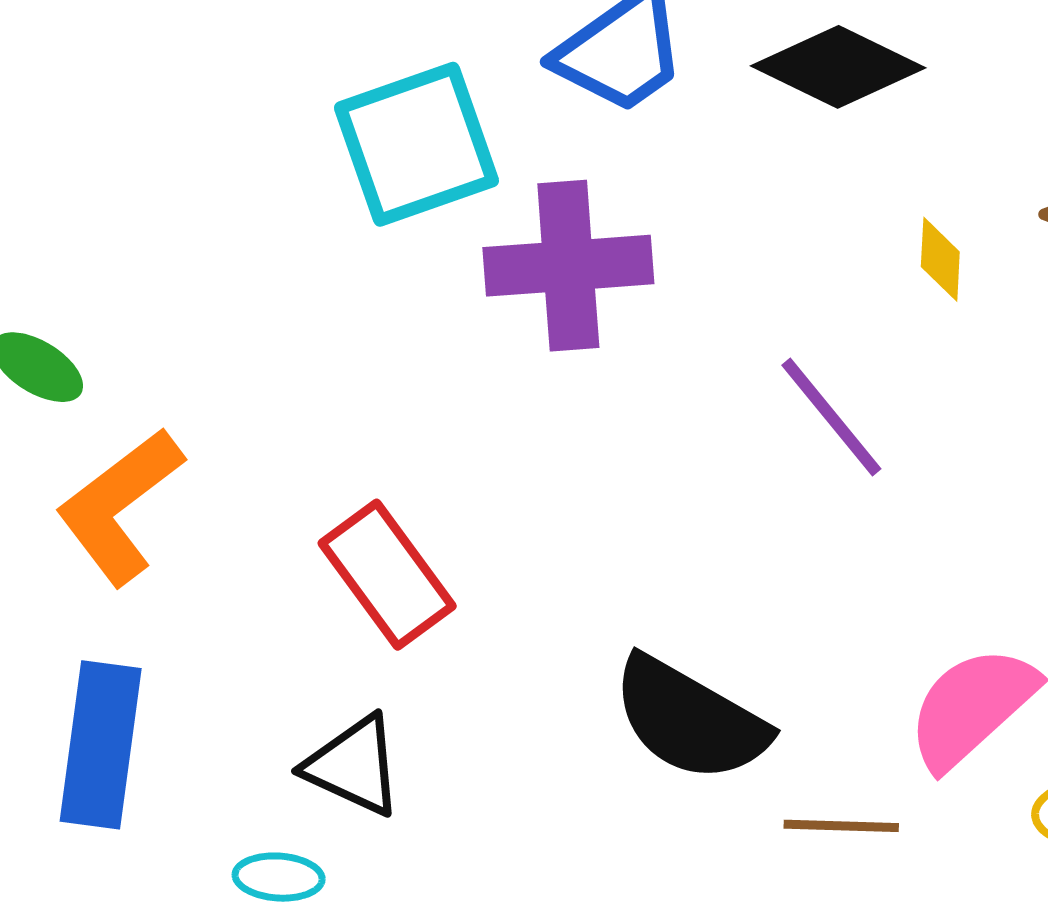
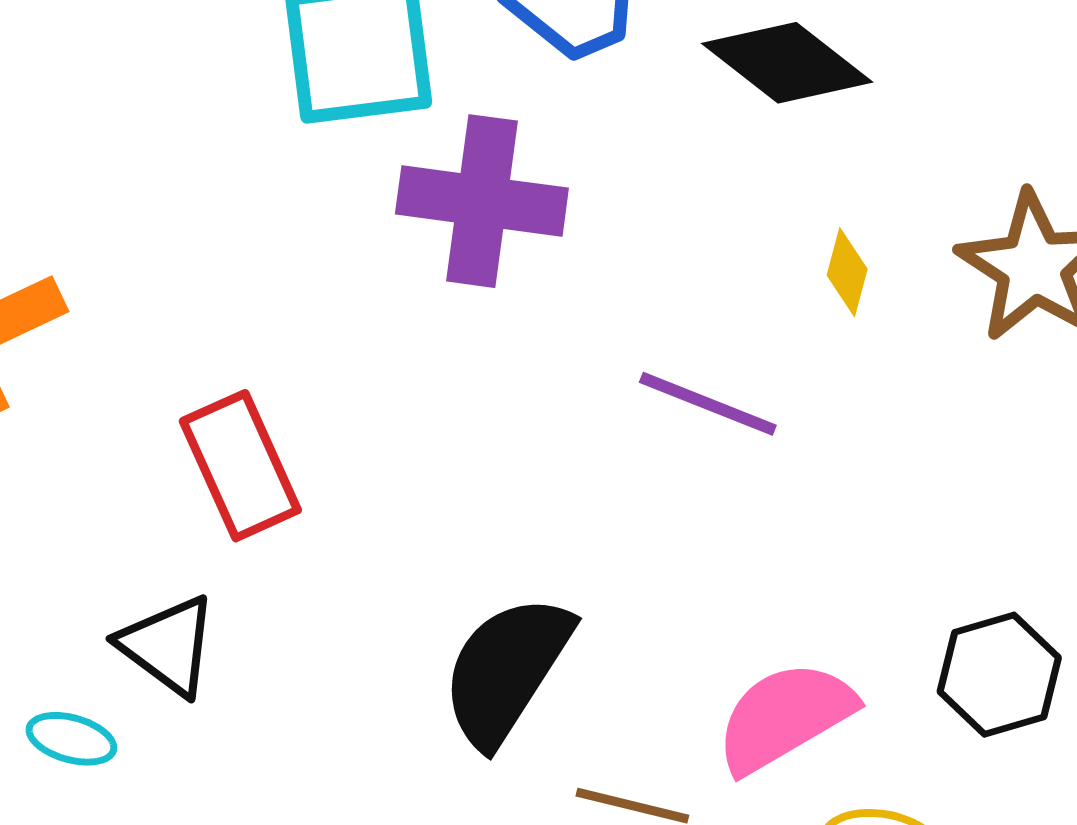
purple line: (831, 417) -> (708, 404), turned -41
black semicircle: (690, 719) -> (506, 670), turned 81

